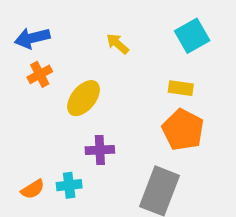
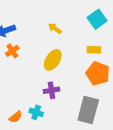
yellow ellipse: (84, 98) -> (53, 60), moved
cyan cross: (69, 185) -> (36, 112), turned 32

